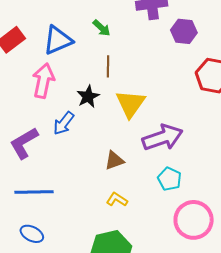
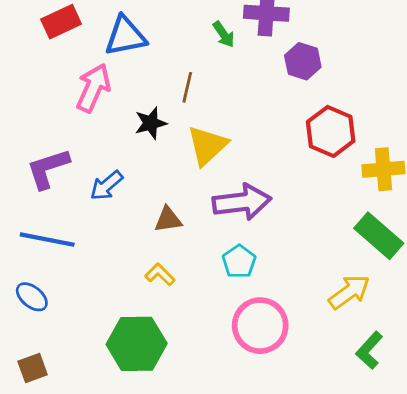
green arrow: (102, 28) -> (224, 34), moved
blue arrow: (64, 123) -> (106, 185), moved

